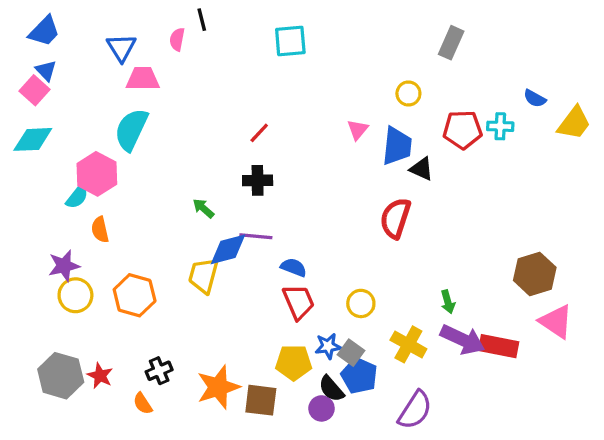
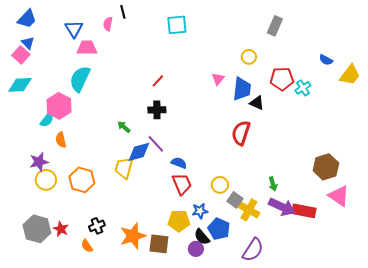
cyan cross: (500, 126) -> (303, 88), moved, turned -35
purple line: (256, 236) -> (156, 144), turned 42
gray square: (351, 353) -> (235, 200), moved

